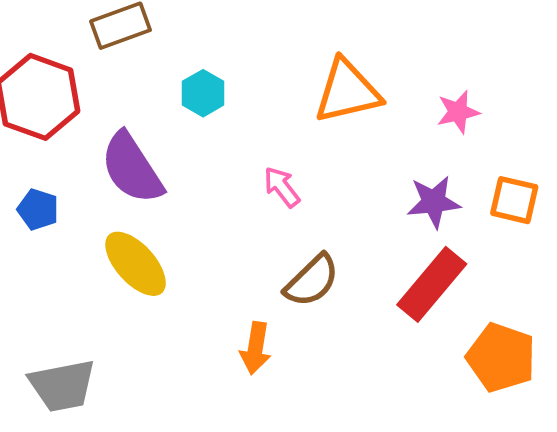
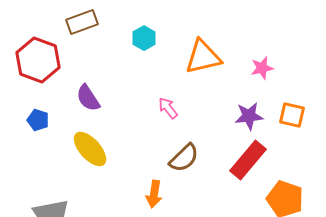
cyan hexagon: (203, 93) -> (144, 38), moved
purple semicircle: (132, 168) -> (88, 98), size x0.7

